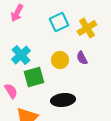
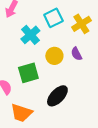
cyan cross: (21, 55) -> (30, 35), moved
black ellipse: (63, 100) -> (57, 96), turned -40

